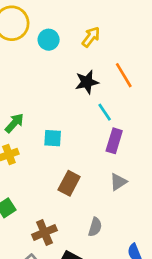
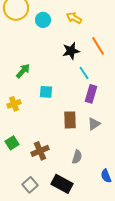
yellow arrow: (91, 37) -> (74, 18), turned -98
green arrow: (14, 123) -> (23, 71), moved
brown rectangle: (69, 183) -> (70, 120), moved, turned -30
brown cross: (44, 232) -> (40, 151), moved

